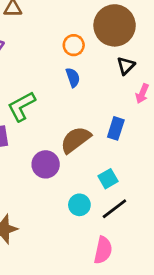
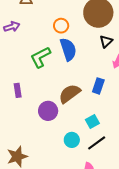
orange circle: (74, 45) -> (61, 26), moved
blue semicircle: (73, 77) -> (68, 49), size x1.6
green L-shape: (21, 106) -> (40, 57), moved

